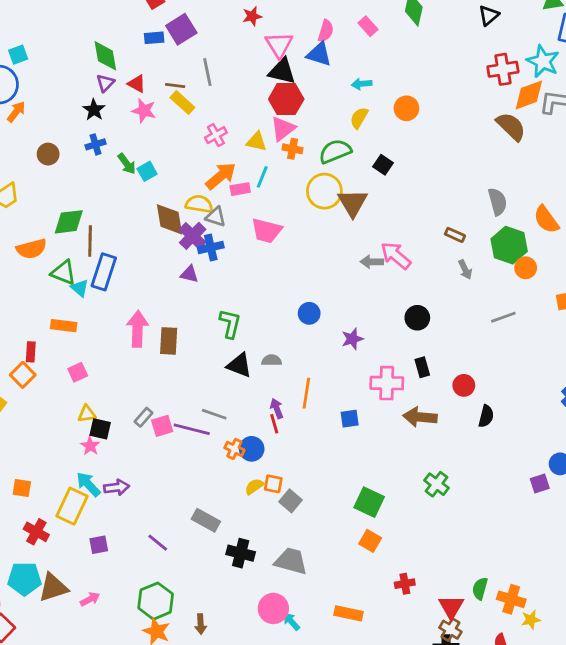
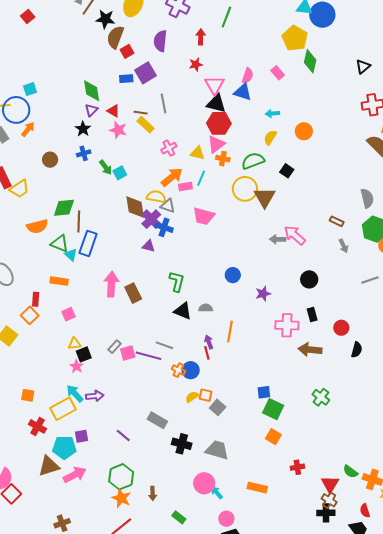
blue cross: (211, 247) -> (164, 227), turned 30
brown rectangle: (169, 341) -> (133, 293), turned -30
blue square: (350, 419) -> (264, 392), moved
black square: (100, 429) -> (84, 354), turned -35
yellow rectangle: (72, 506) -> (63, 409), turned 35
cyan pentagon: (25, 579) -> (64, 447), moved
green semicircle: (480, 589) -> (350, 472), turned -70
pink arrow: (90, 599) -> (75, 475), size x1.6

